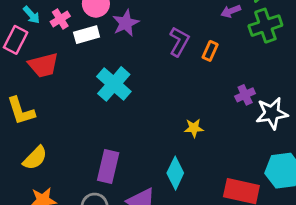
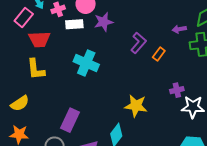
cyan cross: (114, 84) -> (86, 63), turned -30
yellow L-shape: (21, 111) -> (36, 69), moved
yellow star: (194, 128) -> (136, 106), size x1.6

